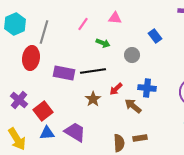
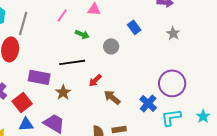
purple rectangle: (64, 73) -> (39, 77), moved
blue cross: (147, 88) -> (148, 103), moved, turned 36
brown star: (93, 99) -> (63, 92), moved

